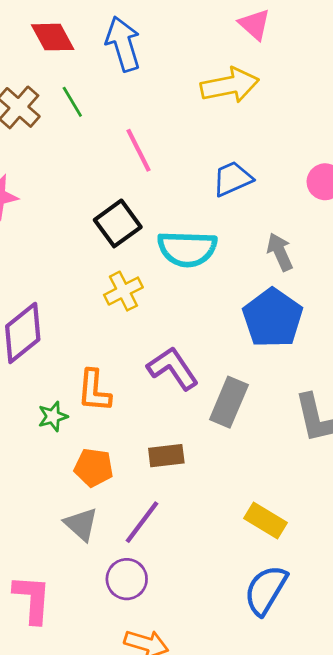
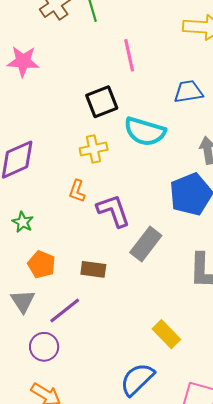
orange L-shape: (94, 391) -> (77, 191), moved, size x0.7
green star: (53, 416) -> (23, 222), turned 30
yellow rectangle: (265, 520) -> (166, 334), moved

